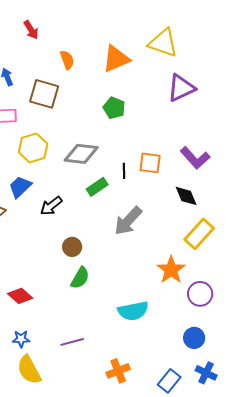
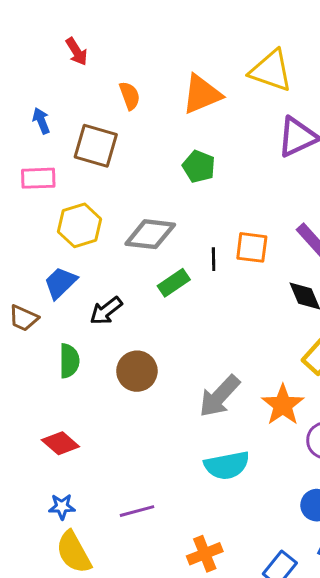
gray arrow: (128, 221) -> (219, 396), moved
brown circle: (72, 247) -> (137, 371), size x1.4
green semicircle: (80, 278) -> (69, 361), moved, turned -30

